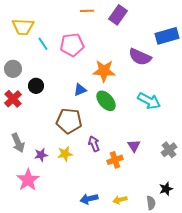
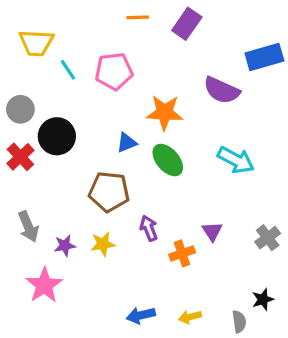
black circle: (36, 86) -> (57, 136), size x1.5

